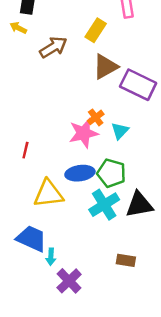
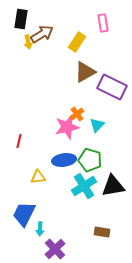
yellow arrow: (18, 28) -> (28, 42), moved, turned -128
brown arrow: (53, 47) -> (42, 34), moved
yellow triangle: (48, 194) -> (38, 177), size x0.6
blue trapezoid: (31, 239) -> (24, 214), turned -88

